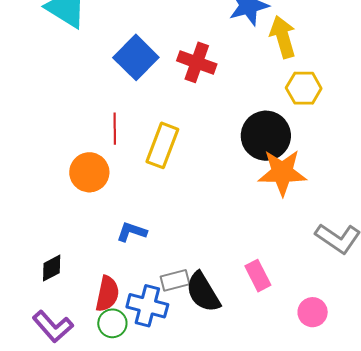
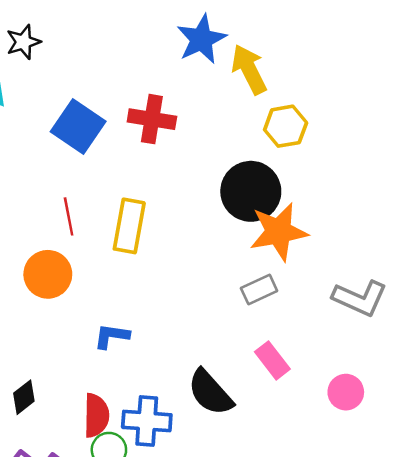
gray rectangle: (175, 280) -> (259, 290), moved

